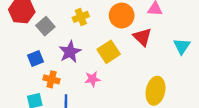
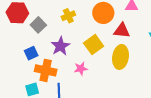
red triangle: (142, 37) -> (122, 31), turned -36
orange cross: (52, 79) -> (46, 70), size x1.5
yellow ellipse: (155, 91) -> (121, 57), moved

